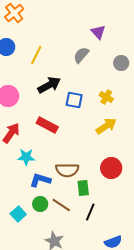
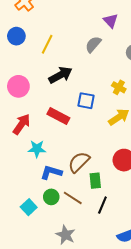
blue square: (74, 100) -> (86, 101), moved
brown semicircle: (67, 170) -> (79, 162), turned 135

